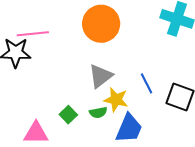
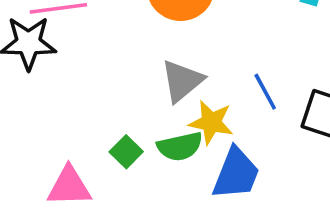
green semicircle: (98, 113) -> (180, 146), size x1.4

